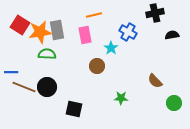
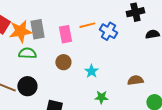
orange line: (94, 15) -> (87, 25), moved
cyan star: (111, 48) -> (91, 71), moved
brown circle: (97, 66) -> (63, 62), moved
brown semicircle: (155, 81) -> (135, 80), turned 126

